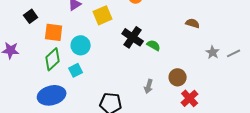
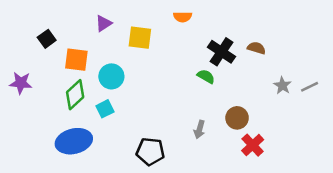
yellow square: (103, 15) -> (140, 38), turned 30
black cross: (133, 37) -> (221, 52), moved

